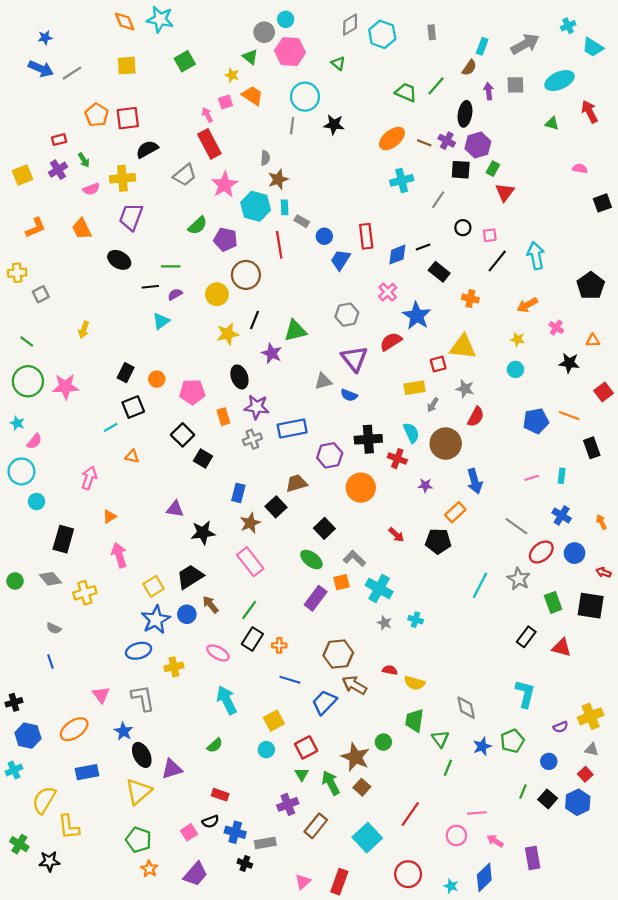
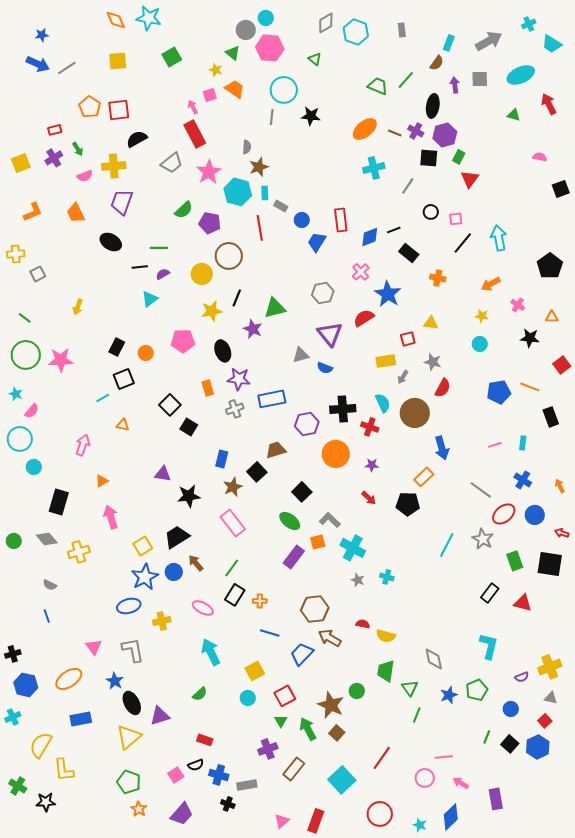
yellow triangle: (463, 347) -> (431, 323), size x0.6
pink pentagon: (192, 392) -> (183, 341), moved
purple star: (425, 485) -> (372, 465), moved

